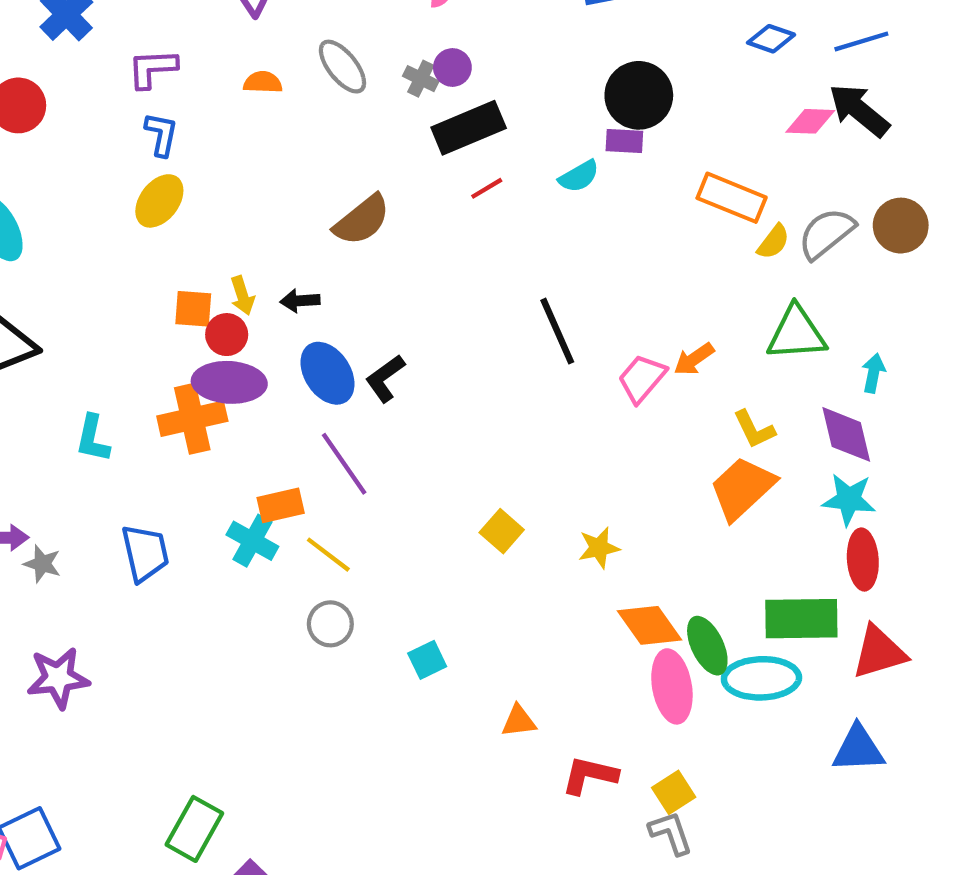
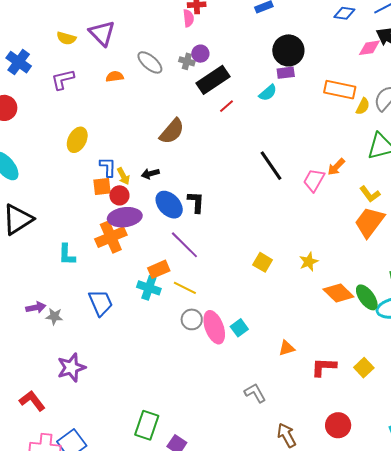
blue L-shape: (161, 134) -> (108, 167), moved
black L-shape: (385, 378) -> (196, 202), turned 140
pink ellipse: (672, 686) -> (214, 327), moved
gray L-shape: (671, 833) -> (255, 393), moved

